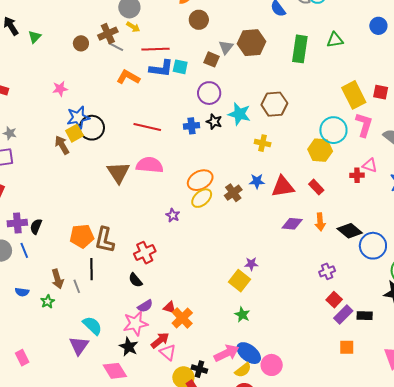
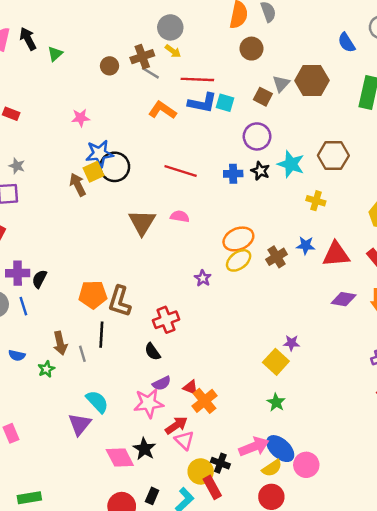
pink semicircle: (150, 165) -> (180, 216), size x0.6
black star: (129, 347) -> (144, 449), moved

